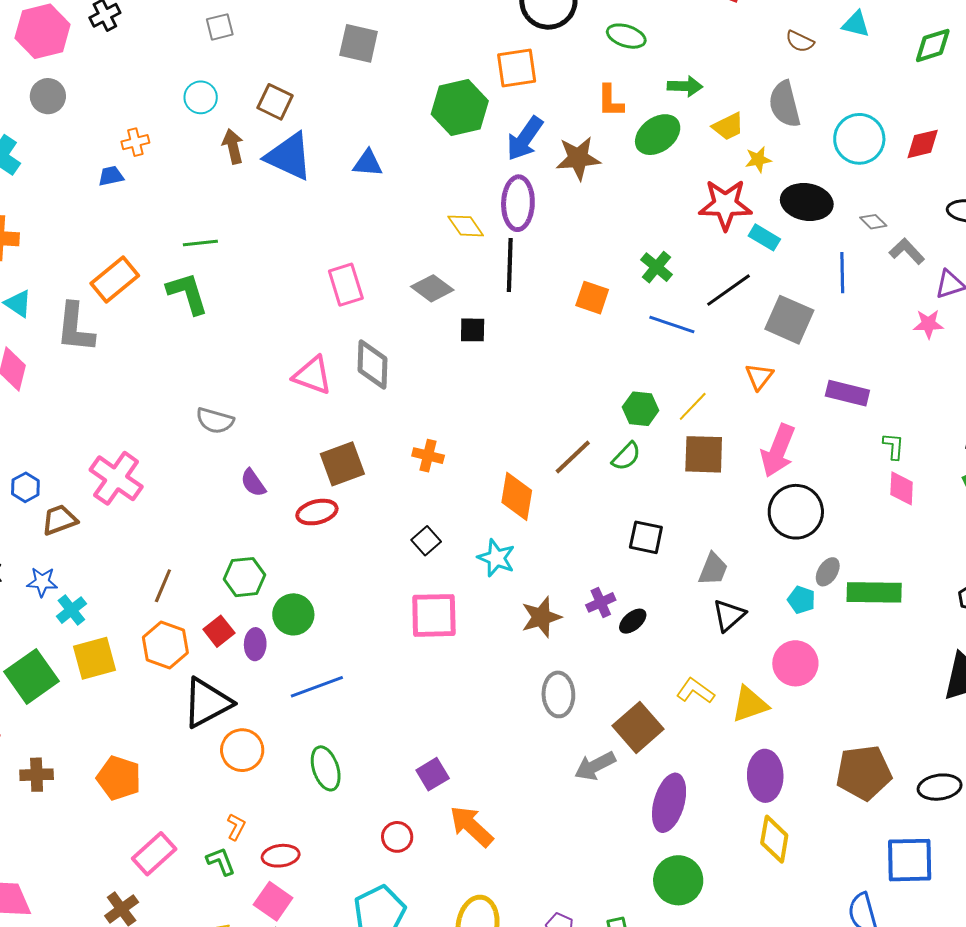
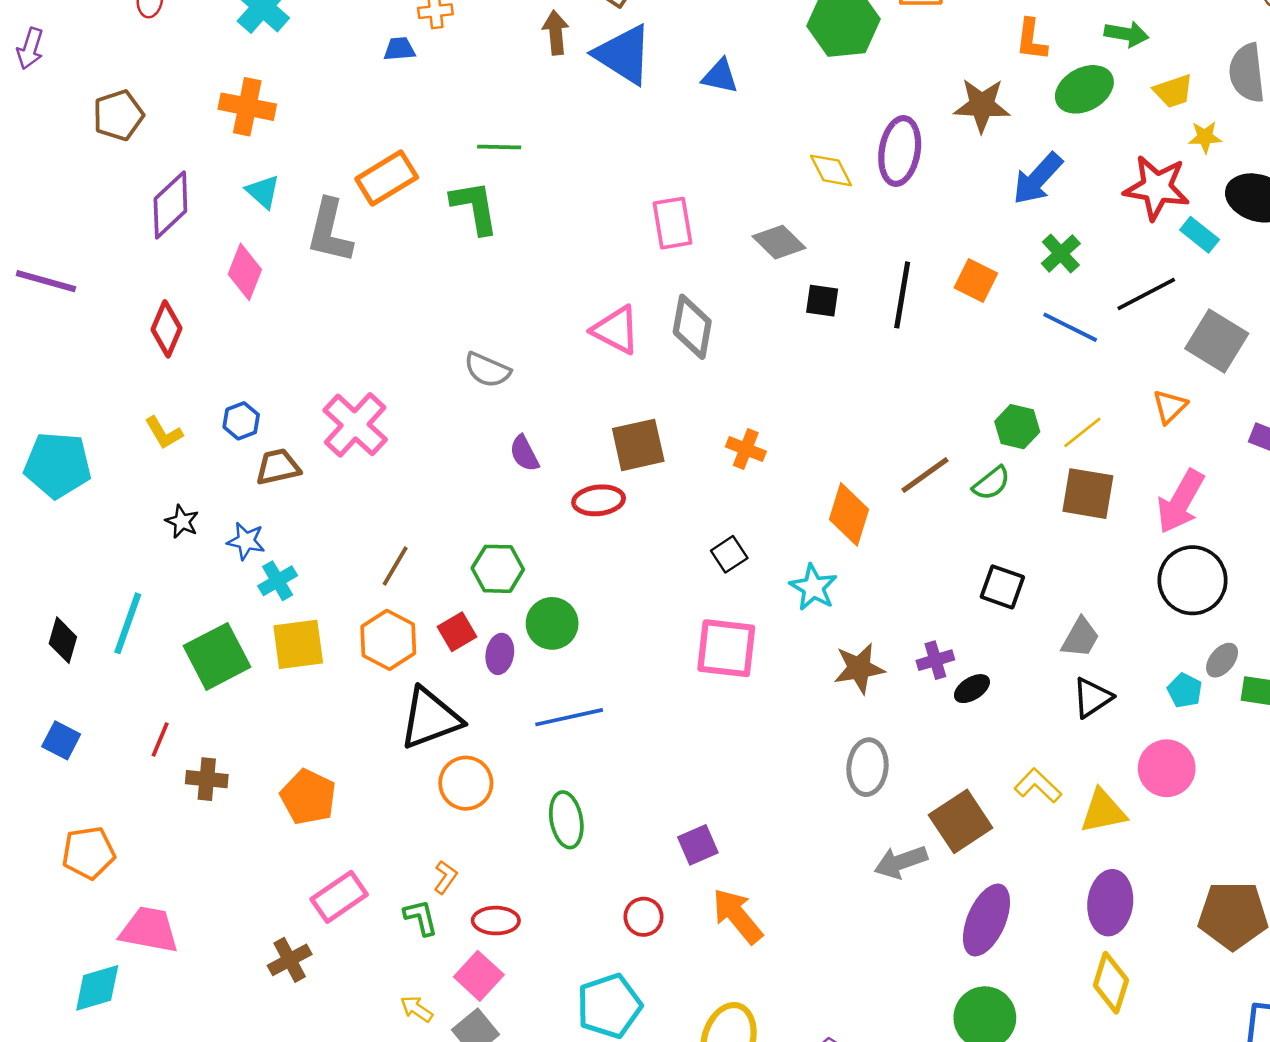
blue arrow: (525, 139) -> (1038, 179), moved
black line: (510, 265) -> (902, 295), moved

